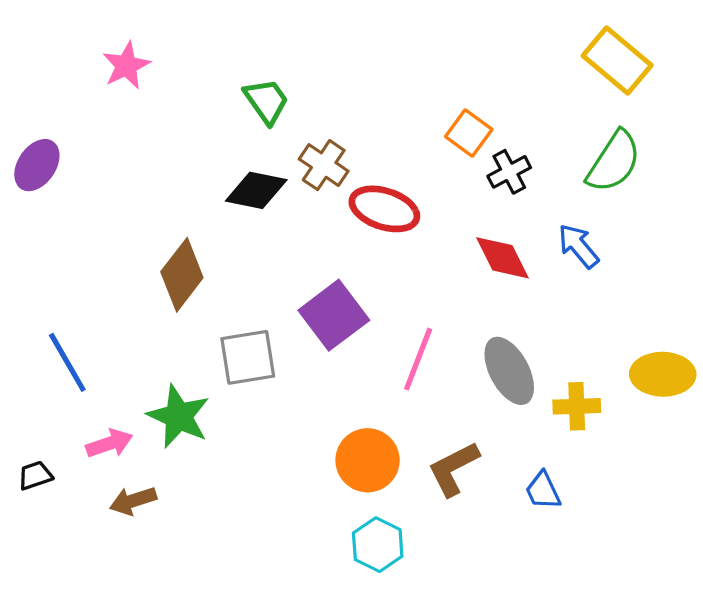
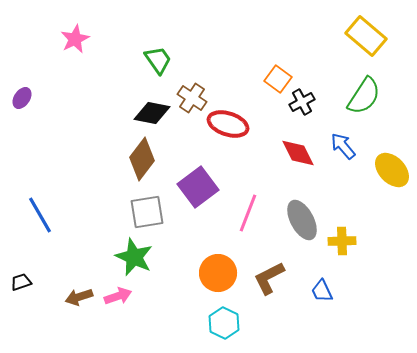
purple ellipse: (37, 165) -> (22, 98), size x0.7
brown diamond: (182, 275) -> (142, 159), moved
yellow ellipse: (663, 374) -> (392, 170), moved, turned 45
green star: (179, 416) -> (134, 257), moved
pink arrow: (109, 443) -> (118, 296), moved

